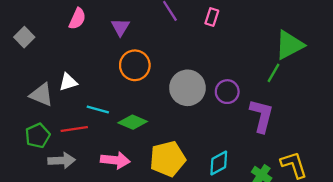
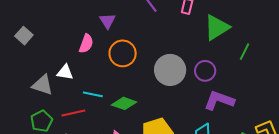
pink semicircle: (77, 19) -> (86, 44), moved
green triangle: (289, 45) -> (217, 27), moved
white triangle: (68, 82) -> (65, 72), turned 30
purple L-shape: (262, 116) -> (219, 100), moved, turned -80

